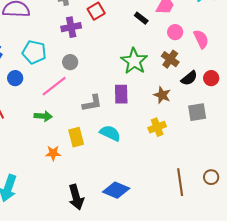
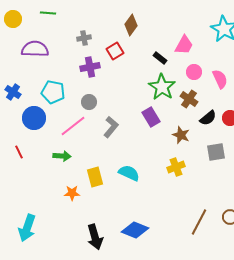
green star: (134, 61) -> (162, 87), moved
blue circle: (15, 78) -> (34, 118), size x1.5
purple rectangle: (121, 94) -> (151, 117), moved, turned -30
gray L-shape: (92, 103) -> (111, 127), moved, turned -40
brown line: (180, 182) -> (199, 222), turned 36

